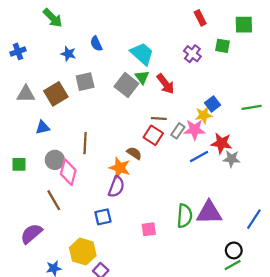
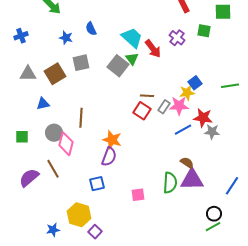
red arrow: (166, 84) -> (153, 49), moved
brown semicircle: (134, 153) -> (187, 163), moved
purple semicircle: (31, 234) -> (29, 178), moved

